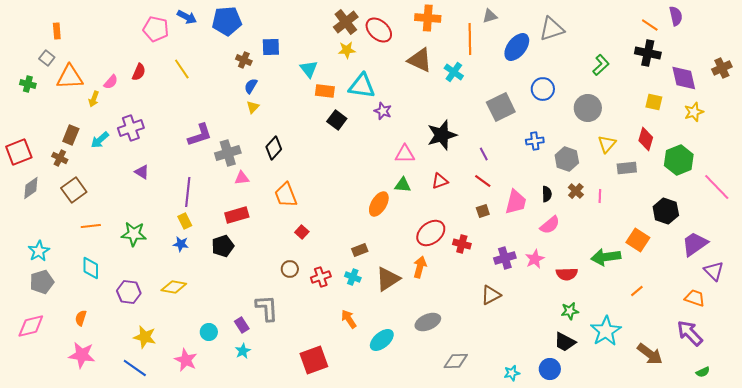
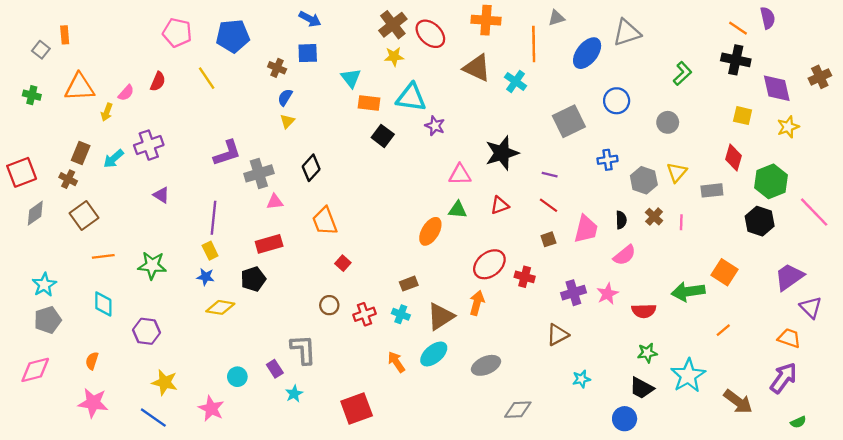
blue arrow: (187, 17) -> (310, 19), moved
blue pentagon: (227, 21) -> (233, 36), moved
gray square: (47, 58) -> (41, 50), moved
gray circle: (588, 108) -> (668, 122), size x0.7
yellow triangle: (607, 144) -> (677, 172), moved
purple line: (484, 154) -> (550, 175), turned -48
black hexagon: (666, 211) -> (760, 221), moved
yellow diamond: (174, 287) -> (220, 307), moved
purple arrow: (690, 333) -> (783, 378), turned 80
cyan ellipse: (382, 340) -> (434, 354), moved
cyan star: (243, 351) -> (294, 394), moved
cyan star: (512, 373) -> (581, 379), moved

